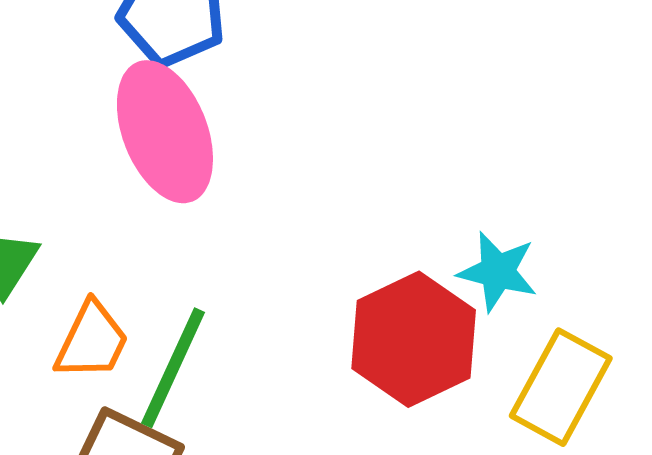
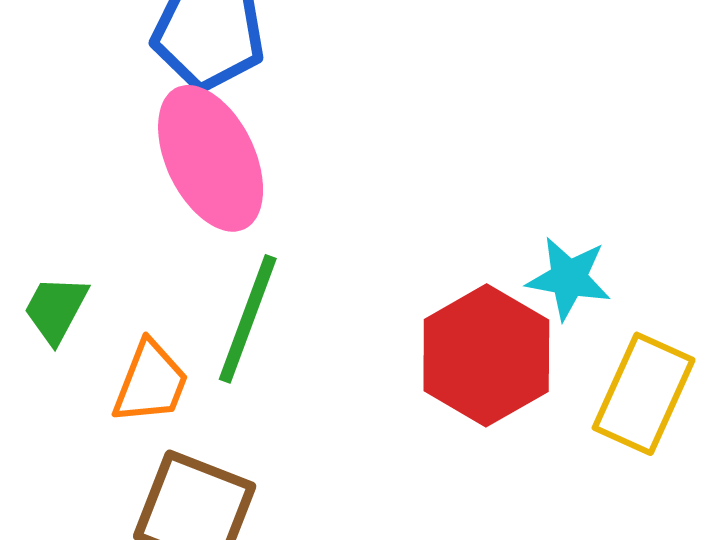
green line: (173, 368) -> (248, 319), moved

